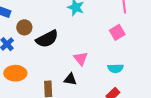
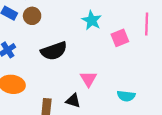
brown circle: (24, 27) -> (32, 16), moved
pink square: (117, 32) -> (120, 38), moved

